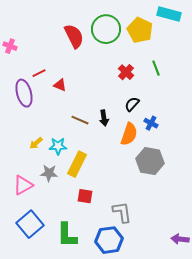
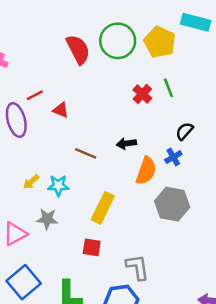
green line: (156, 68) -> (168, 88), moved
black semicircle: (132, 104) -> (184, 131), moved
black arrow: (104, 118) -> (126, 143), moved, turned 91
blue cross: (151, 123) -> (173, 157), turned 32
yellow rectangle: (77, 164) -> (103, 208), moved

